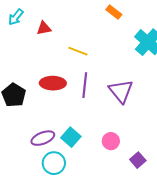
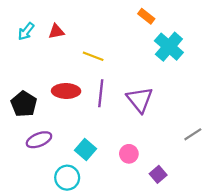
orange rectangle: (114, 12) -> (146, 16), moved
cyan arrow: (16, 17) -> (26, 31), moved
purple ellipse: (43, 138) -> (39, 140), moved

